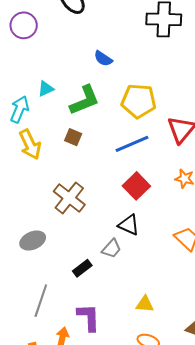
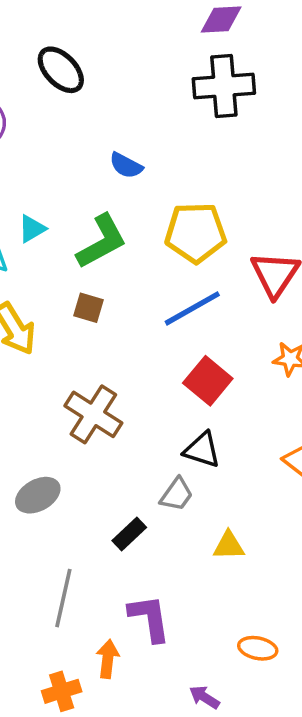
yellow triangle: (145, 304) -> (229, 546), moved

